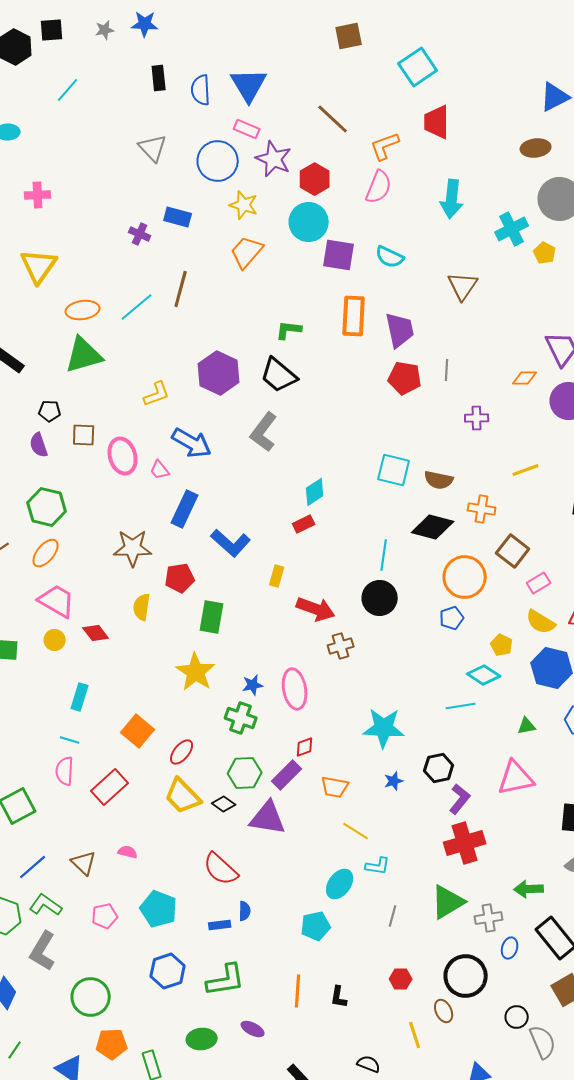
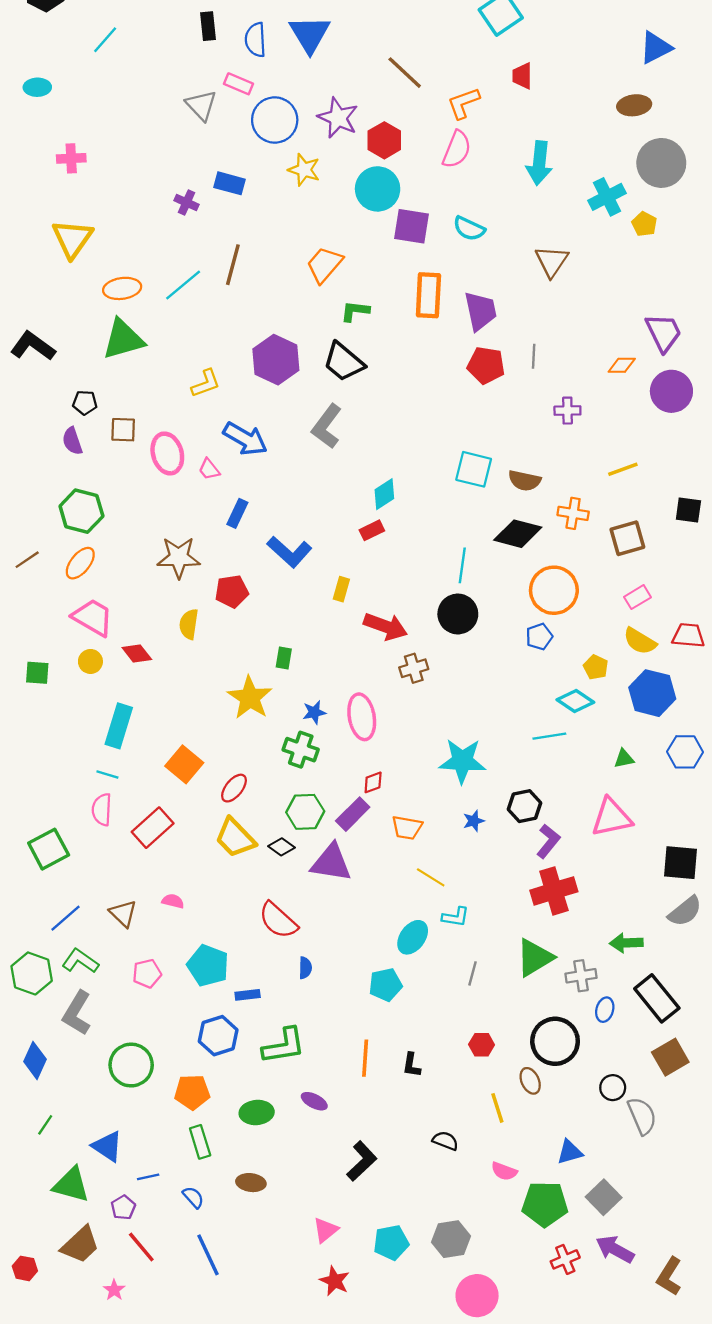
red trapezoid: (437, 122) -> (522, 76), size x0.7
pink rectangle: (247, 129) -> (239, 84), moved
orange trapezoid: (247, 252) -> (324, 265), moved
blue rectangle: (185, 509) -> (237, 513), size x0.7
brown square: (513, 551) -> (627, 538), moved, turned 36
green rectangle: (212, 617) -> (284, 658), moved, size x0.6
cyan rectangle: (80, 697) -> (119, 726), size x1.4
blue rectangle: (220, 925) -> (248, 995), moved
orange pentagon: (112, 1044) -> (192, 1092), moved

